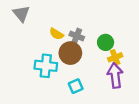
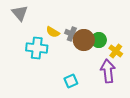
brown circle: (70, 53) -> (84, 40), moved
yellow cross: (115, 57) -> (116, 51), moved, turned -32
cyan cross: (46, 66) -> (37, 48), moved

